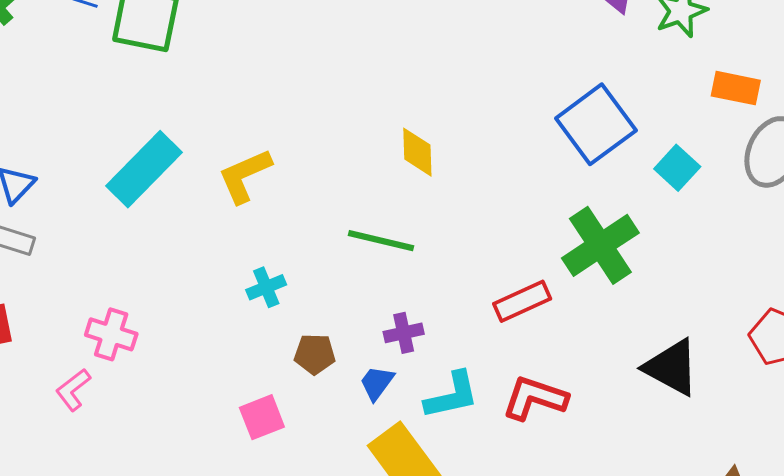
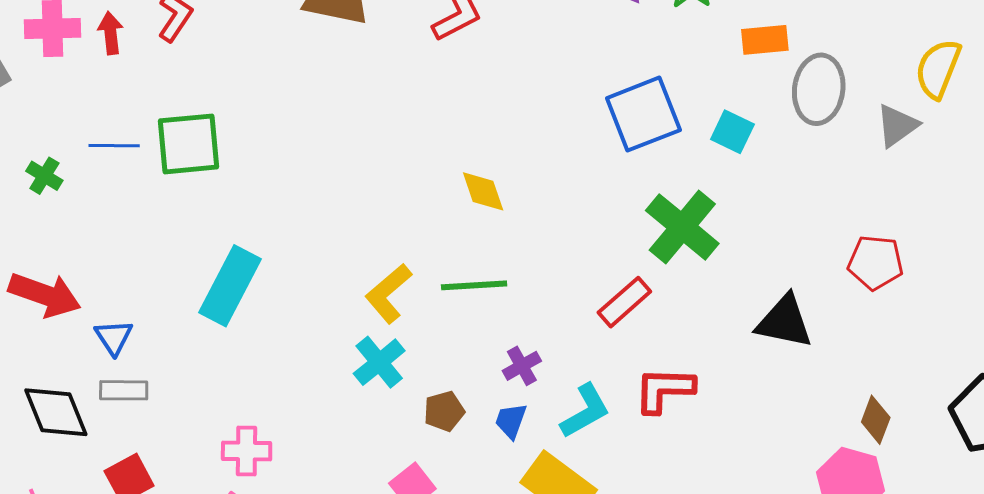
blue square: (596, 124) -> (643, 114), turned 32
yellow L-shape: (245, 176) -> (388, 293), moved
cyan cross: (266, 287) -> (379, 362), size x1.4

